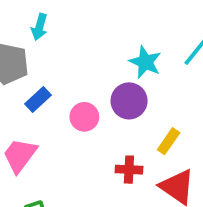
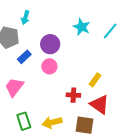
cyan star: (145, 62) -> (82, 27), moved
purple circle: (129, 101) -> (50, 44), moved

